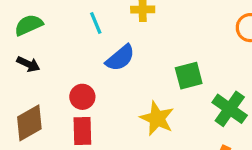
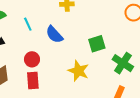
cyan line: (96, 23) -> (28, 24), moved
blue semicircle: (120, 58) -> (54, 34), turned 90

